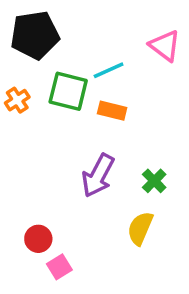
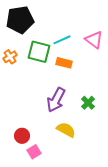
pink triangle: (165, 46) -> (94, 40), moved
yellow semicircle: (140, 228) -> (66, 130), moved, turned 96

